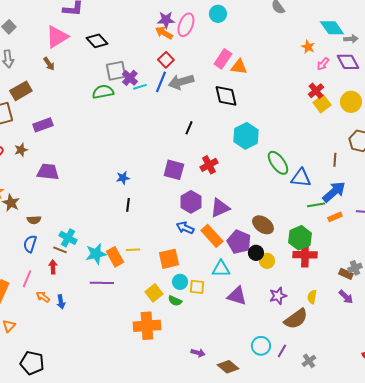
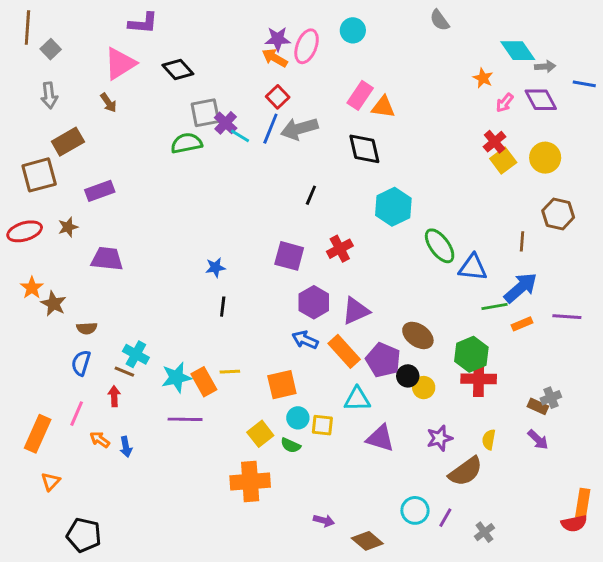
cyan line: (140, 87) -> (240, 136), turned 48

